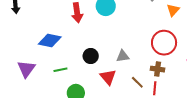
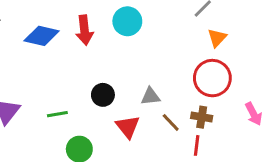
orange triangle: (173, 10) -> (217, 38), moved
blue diamond: (50, 40) -> (42, 36), moved
brown line: (137, 82) -> (171, 122), moved

